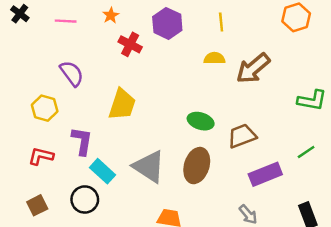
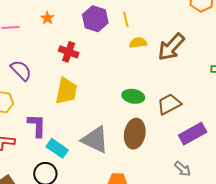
yellow line: (221, 22) -> (126, 19), moved
red cross: (130, 44) -> (69, 52), moved

